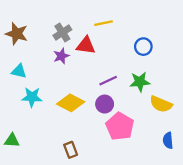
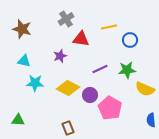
yellow line: (103, 23) -> (109, 27), moved
gray cross: (62, 32) -> (66, 19), moved
purple star: (61, 56) -> (60, 56), moved
purple circle: (105, 104) -> (90, 95), moved

